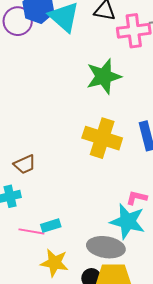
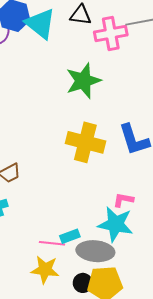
cyan rectangle: (51, 226) -> (70, 236), moved
pink line: (31, 231) -> (52, 243), moved

